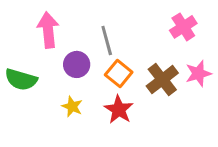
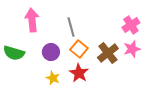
pink cross: (183, 27) -> (131, 25), moved
purple circle: (77, 64) -> (51, 52), moved
yellow star: (72, 107) -> (53, 78), moved

